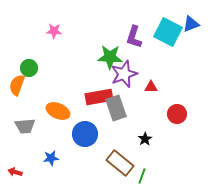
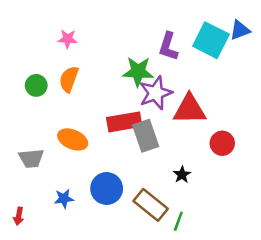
orange semicircle: (17, 85) -> (69, 79), moved
red triangle: (151, 87) -> (190, 109), size x2.0
blue circle: (85, 134) -> (107, 189), moved
red arrow: (15, 172) -> (19, 216), turned -96

